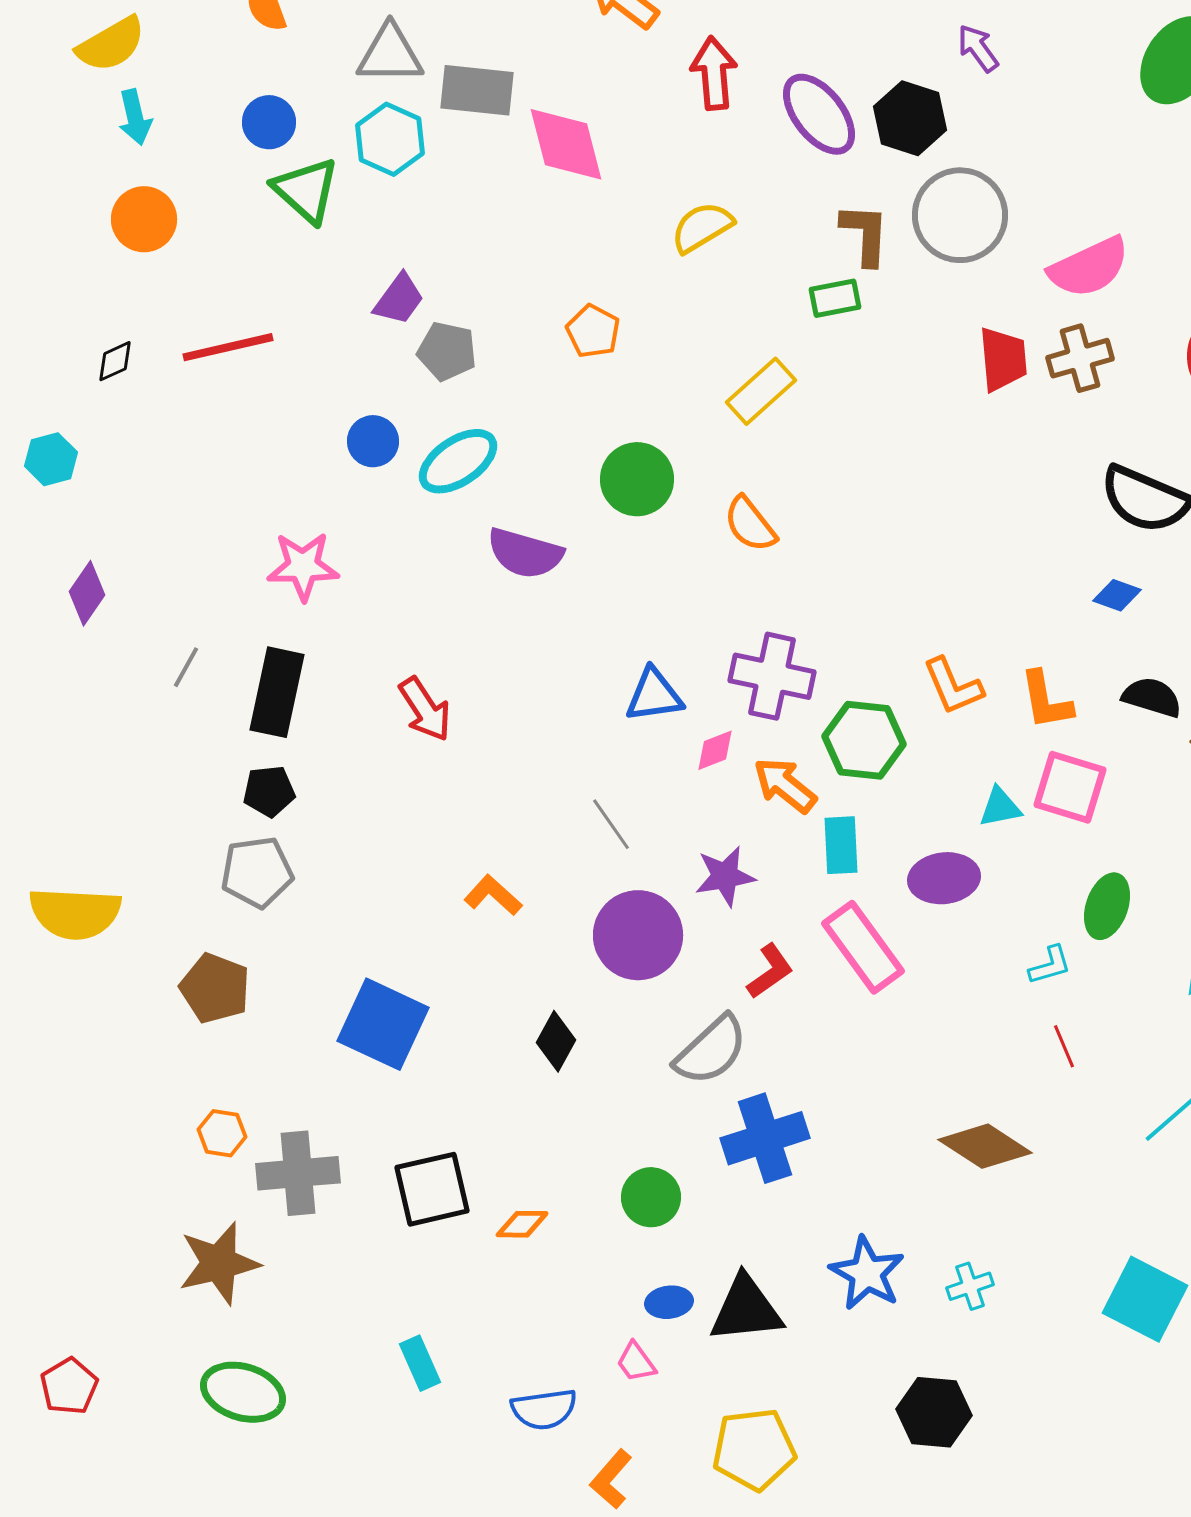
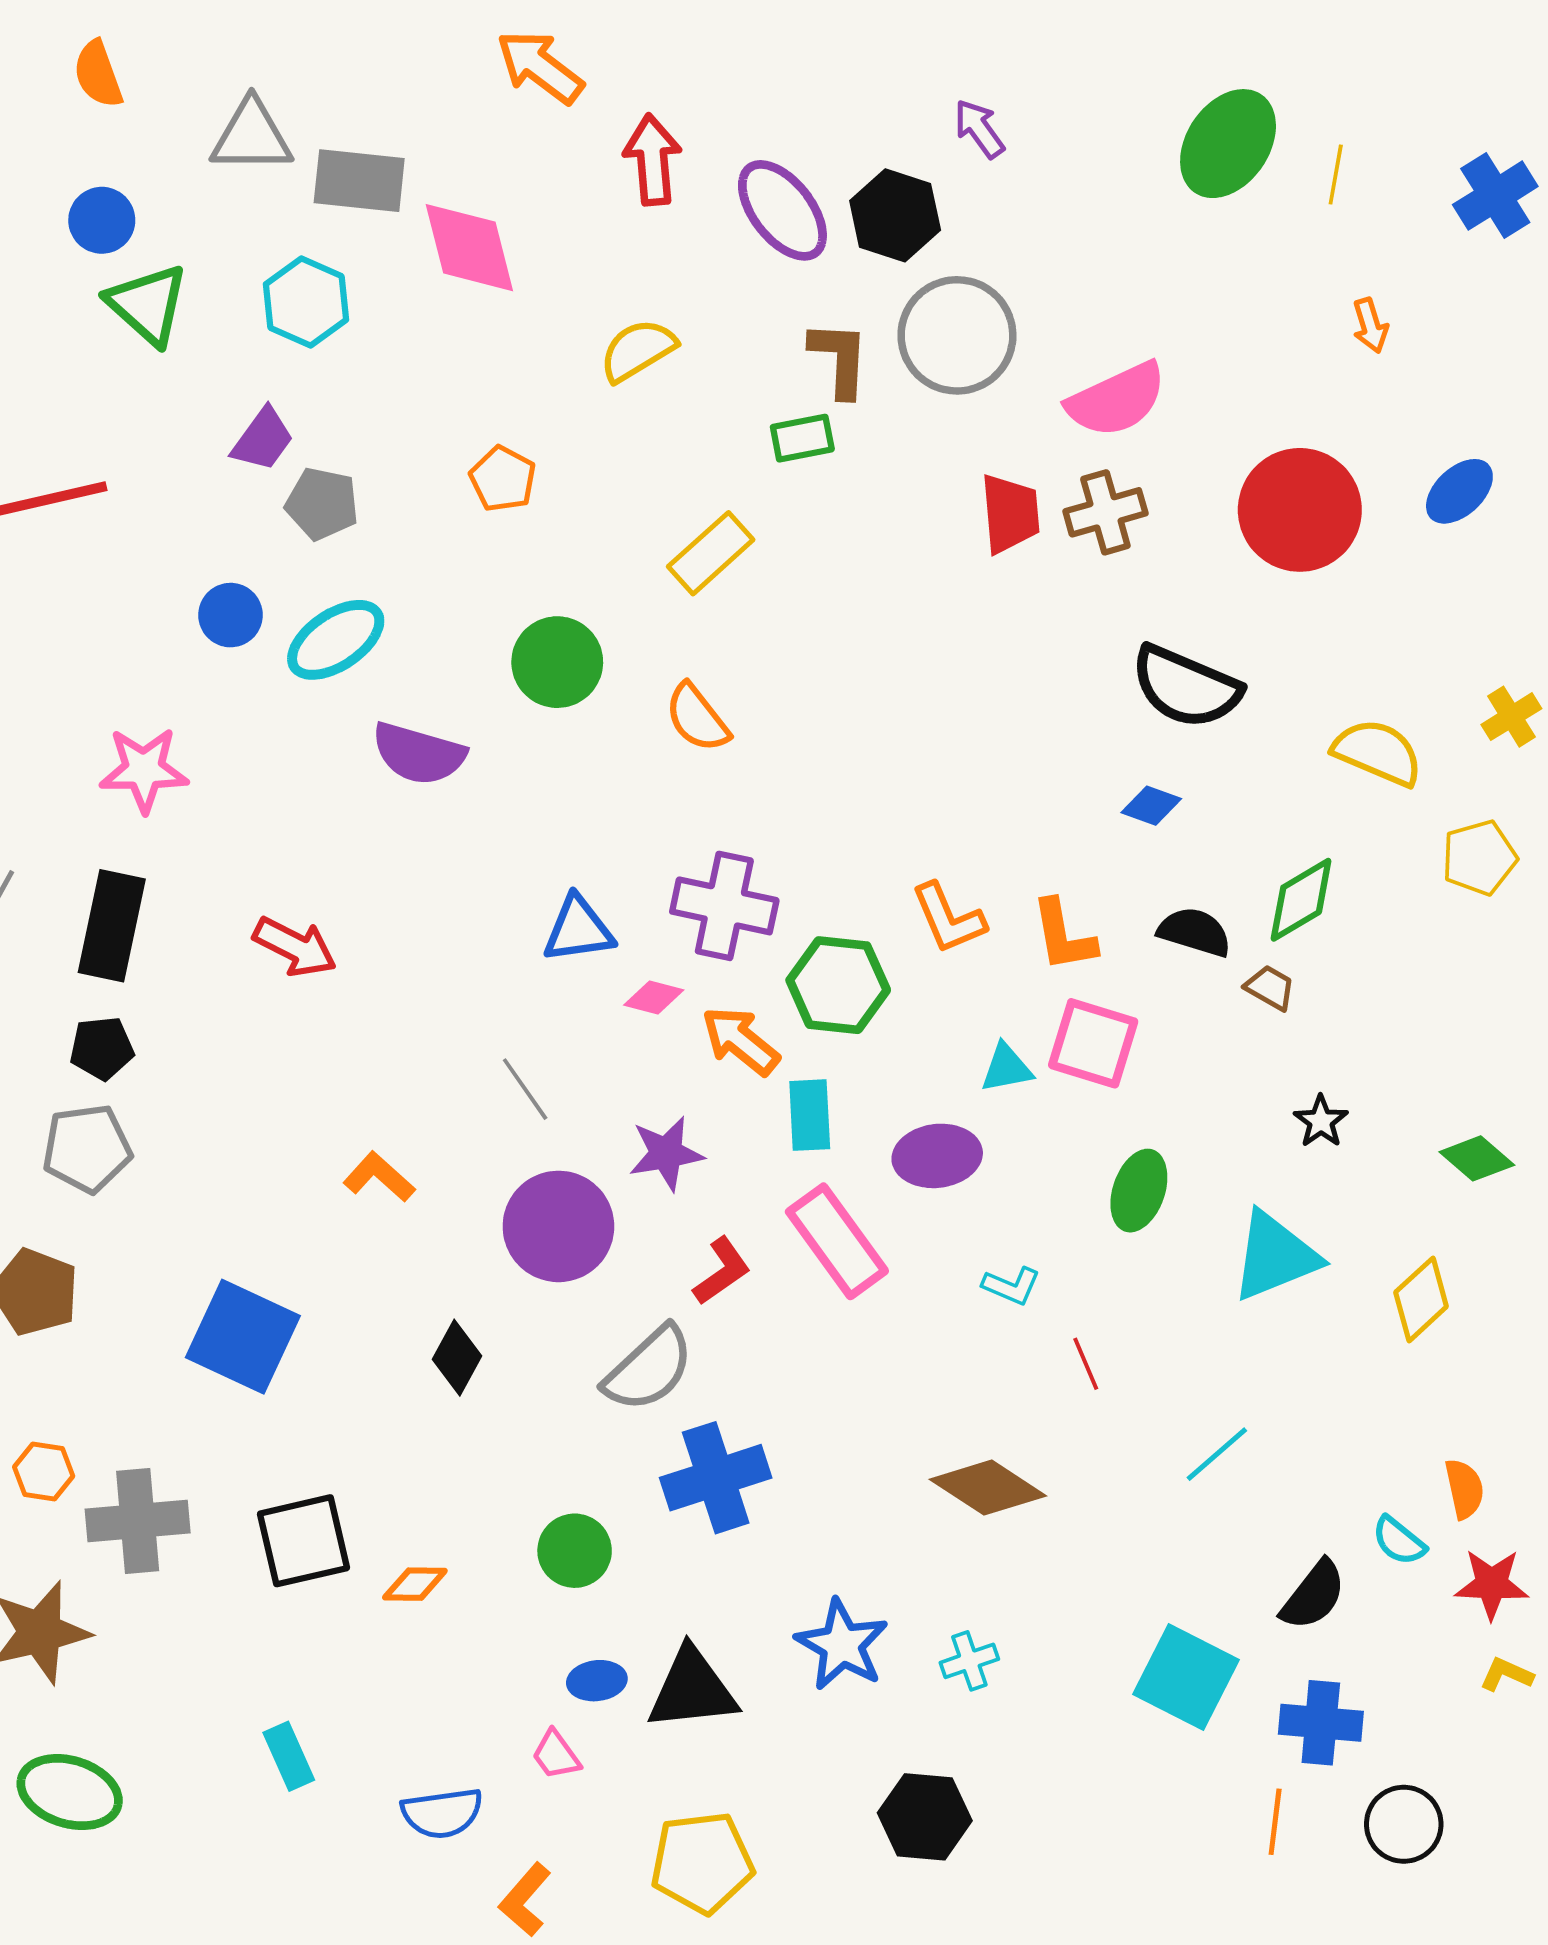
cyan hexagon: (390, 139) -> (306, 302), moved
red arrow: (425, 709) -> (295, 947), turned -30
pink diamond: (715, 750) -> (654, 997), turned 36
cyan L-shape: (1050, 965) -> (1011, 1286), moved, turned 39

